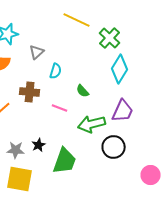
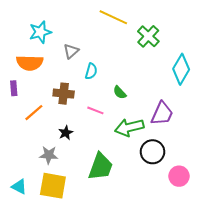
cyan diamond: (120, 69) -> (181, 69), moved
black star: (39, 145) -> (66, 133), moved
pink circle: (151, 175) -> (179, 176), moved

